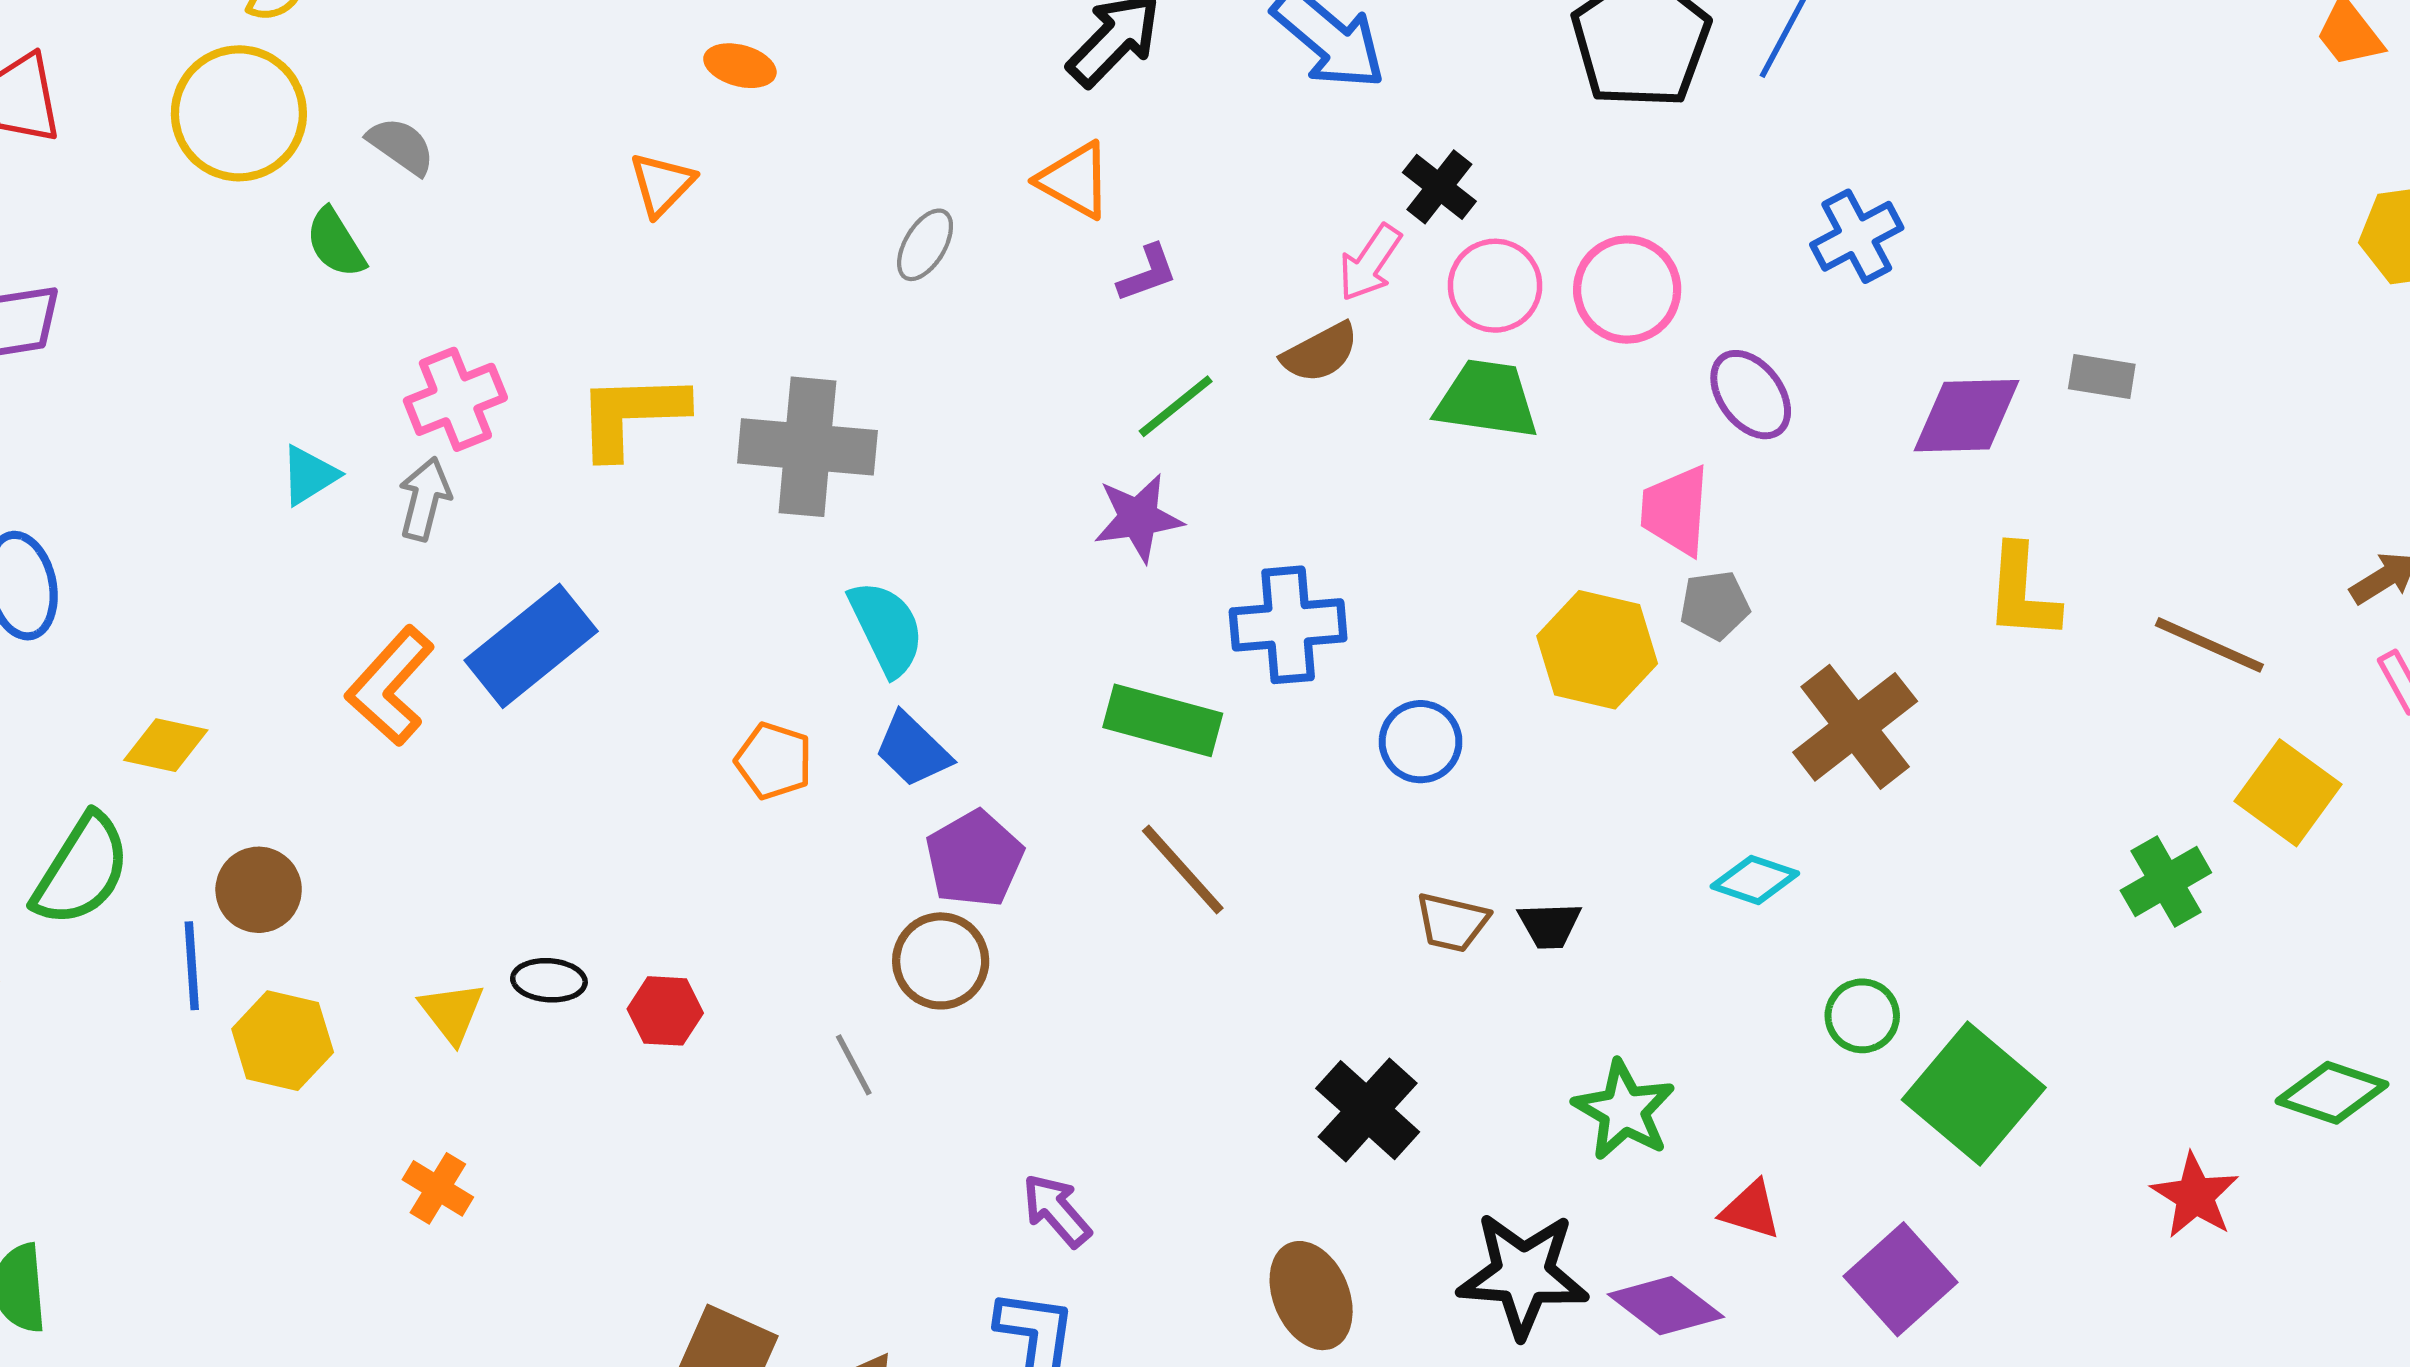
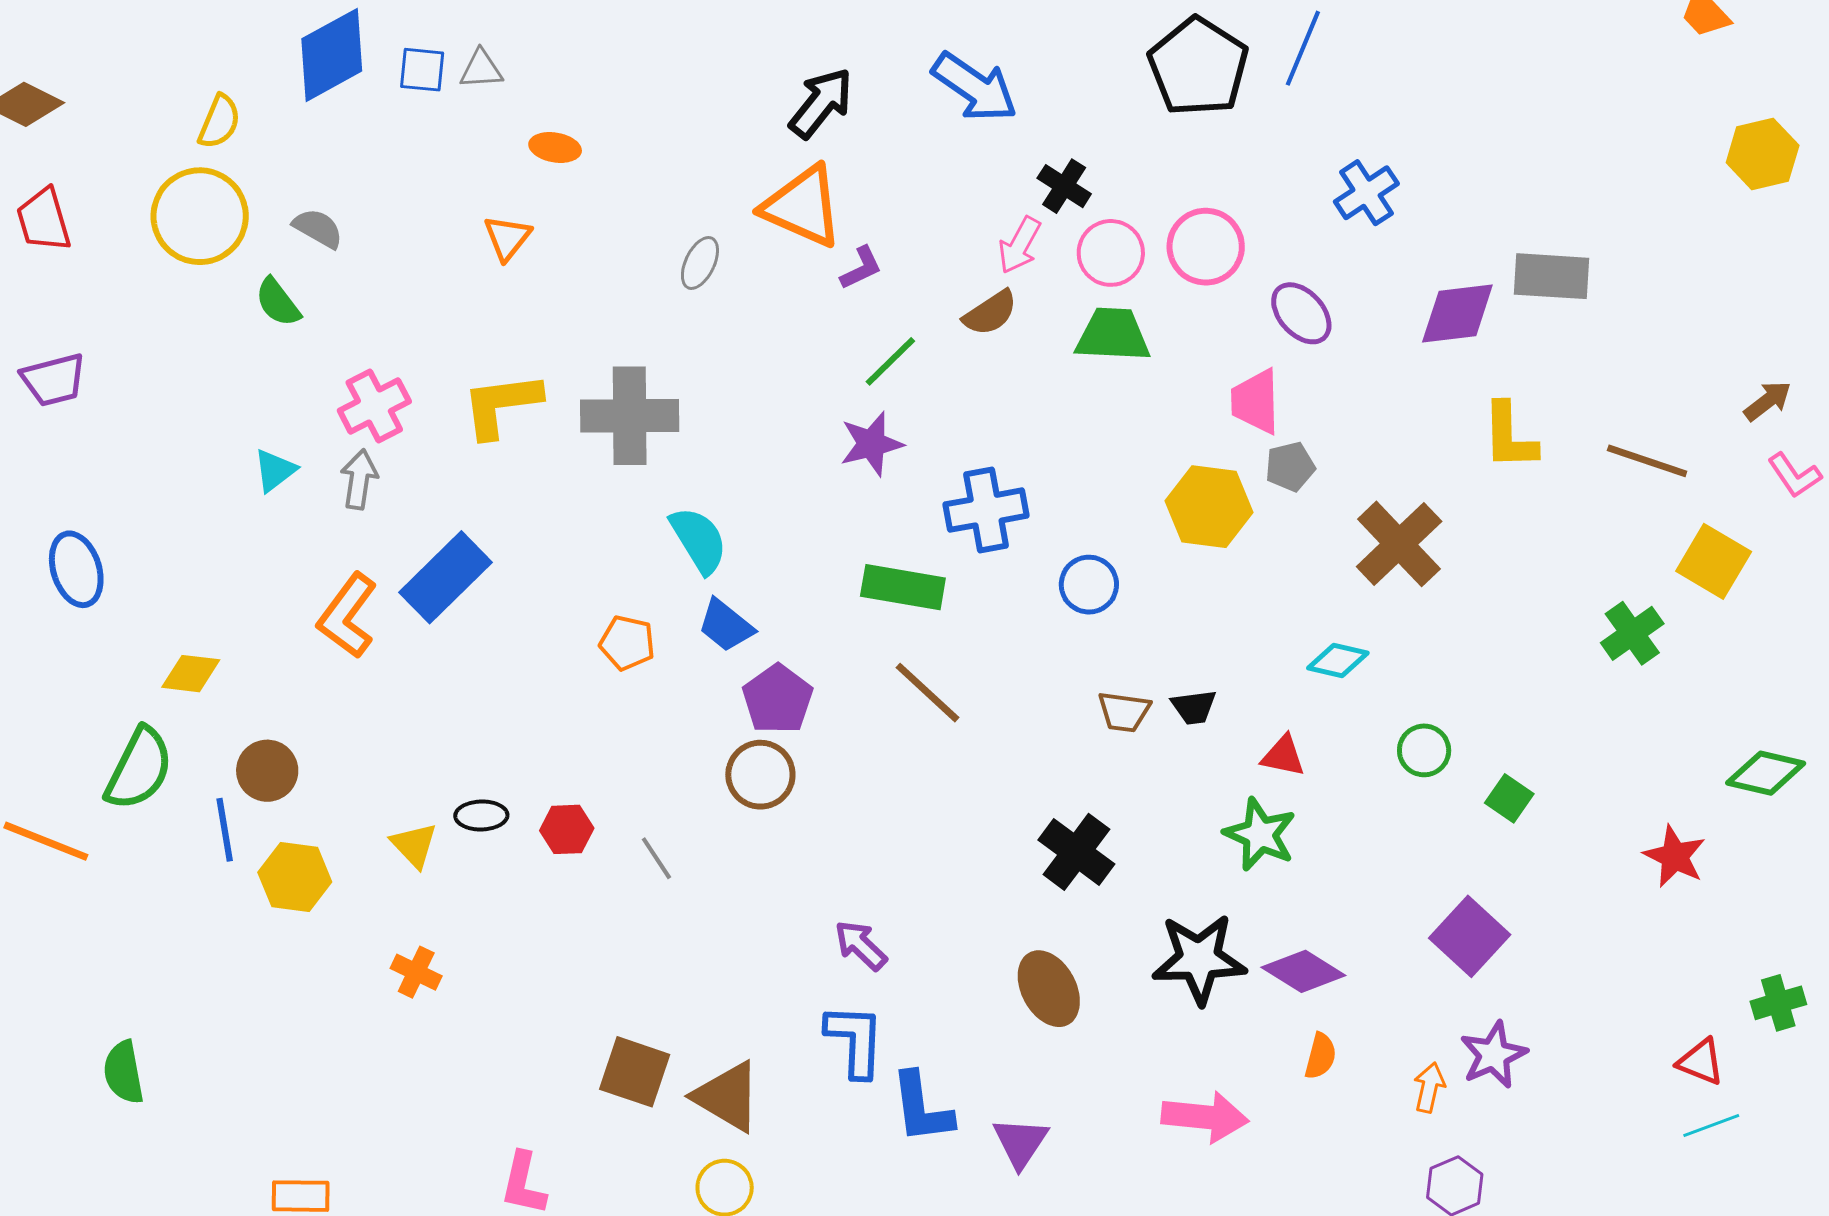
orange triangle: (1075, 180) -> (803, 206), size x1.5
gray rectangle: (2102, 377) -> (1552, 276), size x1.6
gray line: (854, 1065) -> (656, 858), moved
green square: (1974, 1094) -> (1509, 798), size x0.5
red triangle: (1751, 1210) -> (1283, 756), moved

